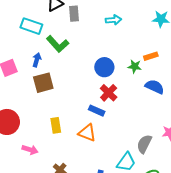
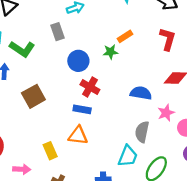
gray rectangle: (74, 14) -> (57, 32), moved
brown square: (43, 83) -> (33, 96), moved
blue semicircle: (155, 87) -> (141, 93), moved
yellow rectangle: (56, 125) -> (50, 151), moved

